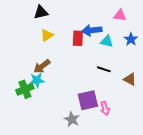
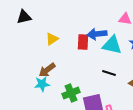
black triangle: (41, 12) -> (24, 17), moved
cyan triangle: (107, 41) -> (112, 45), size x1.5
green cross: (25, 89) -> (71, 93), moved

